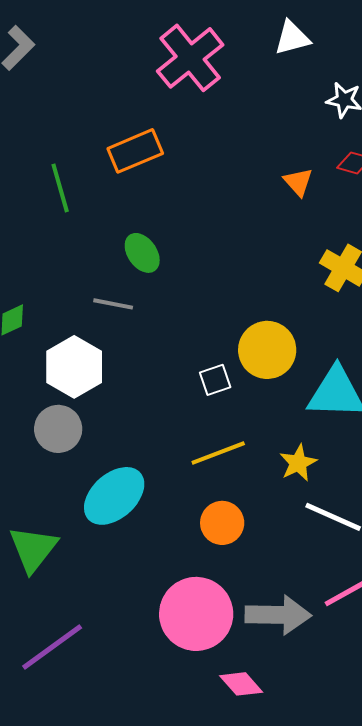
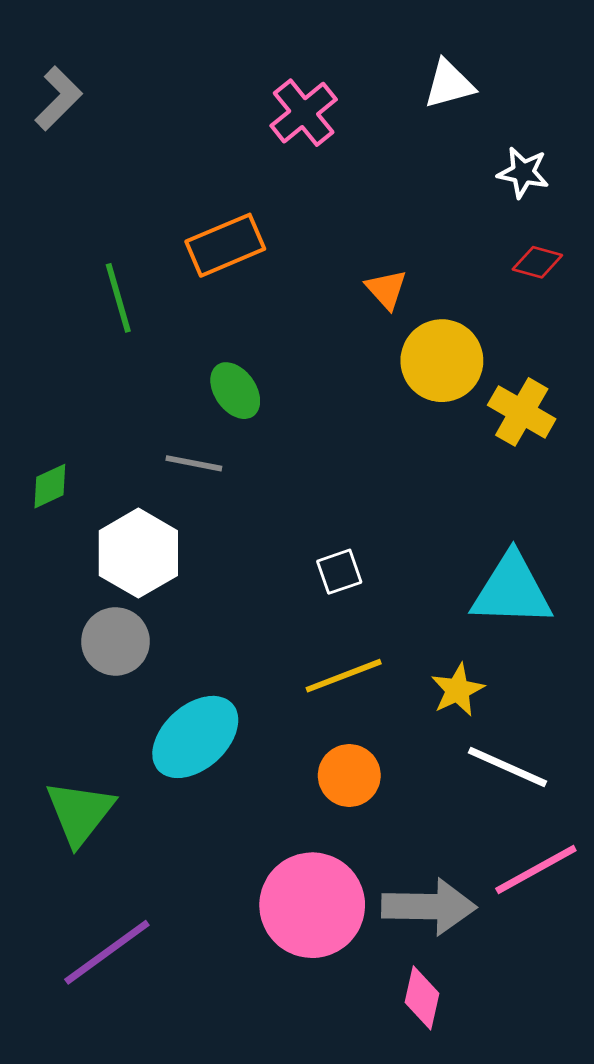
pink cross: (190, 58) -> (304, 113), size x0.7
orange triangle: (298, 182) -> (386, 289), moved
yellow circle: (267, 350) -> (442, 361), moved
pink diamond: (241, 684) -> (422, 998), moved, turned 54

